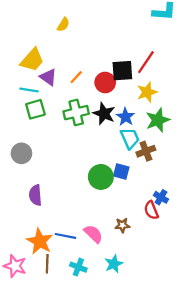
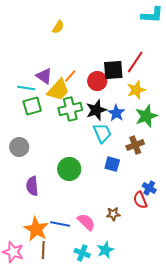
yellow trapezoid: (32, 60) -> (58, 90), moved
black star: (104, 114) -> (96, 110), turned 30
cyan trapezoid: (130, 138) -> (102, 133), moved
green circle: (101, 177) -> (69, 169), moved
cyan cross: (78, 267) -> (82, 253), moved

